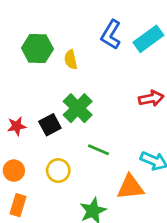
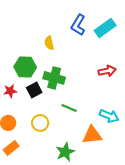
green hexagon: (37, 49) -> (25, 67), moved
green cross: (78, 108) -> (54, 78), turned -30
orange rectangle: (18, 205) -> (11, 148), turned 35

